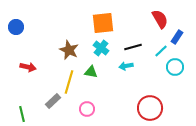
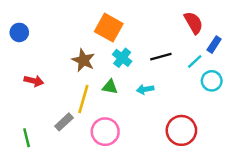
orange square: (103, 23) -> (109, 28), moved, turned 35
cyan arrow: (126, 66) -> (145, 89), moved
pink circle: (87, 109) -> (105, 132), size x1.5

